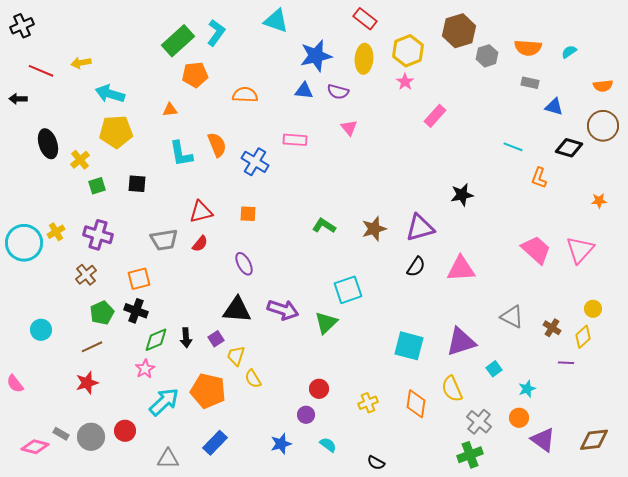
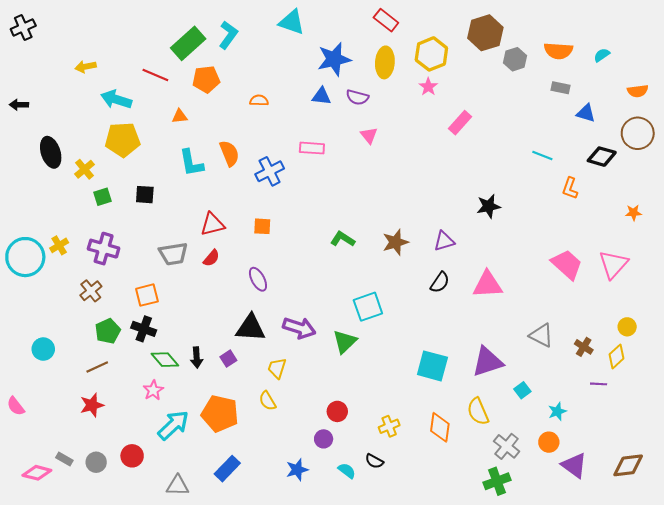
red line: (41, 71) -> (155, 75), moved
orange semicircle: (245, 95) -> (259, 100), size x0.7
blue cross: (255, 162) -> (270, 171), turned 32
purple triangle: (420, 228) -> (444, 241), size x0.7
green diamond: (156, 340) -> (165, 360), turned 72
yellow trapezoid: (236, 356) -> (277, 368), moved
gray circle: (91, 437) -> (96, 462), size x0.7
black semicircle: (376, 463) -> (374, 461), moved

